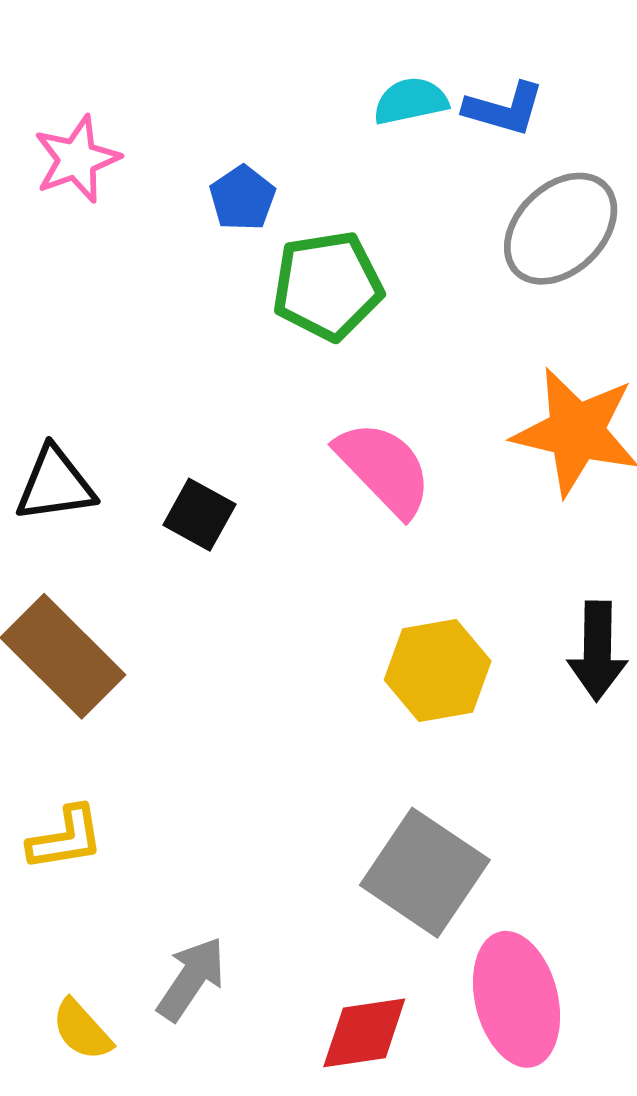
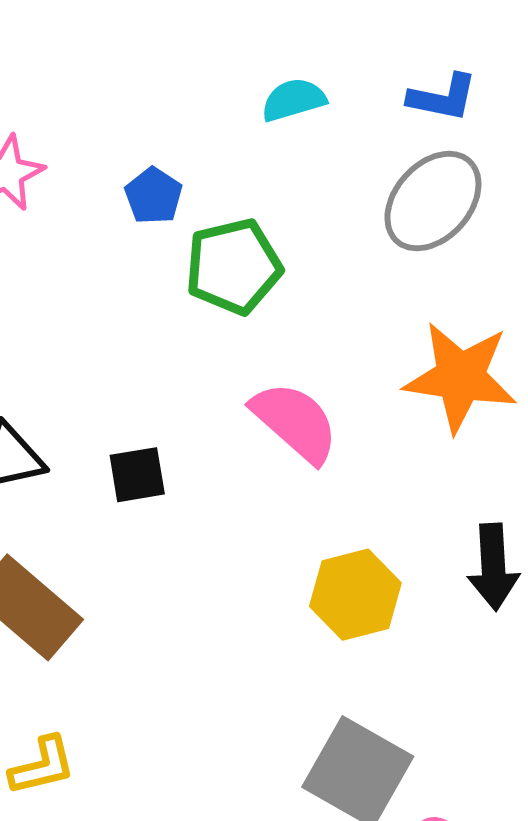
blue L-shape: (504, 109) -> (443, 98), moved
black square: (199, 515) -> (137, 475), turned -34

